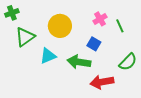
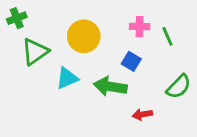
pink cross: (100, 19) -> (140, 27), turned 32
red arrow: (102, 82) -> (142, 114), size x0.6

